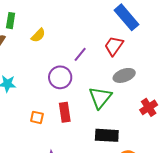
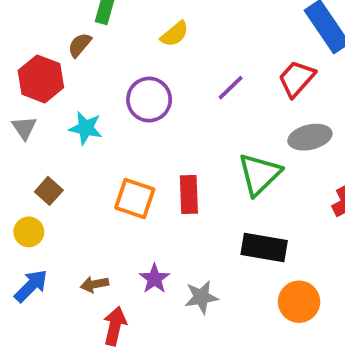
yellow semicircle: (38, 35) -> (175, 34), moved
purple circle: (60, 77) -> (149, 100), moved
orange square: (37, 117) -> (135, 199), size x1.5

